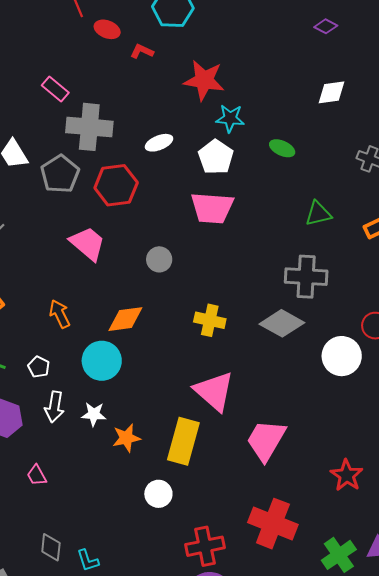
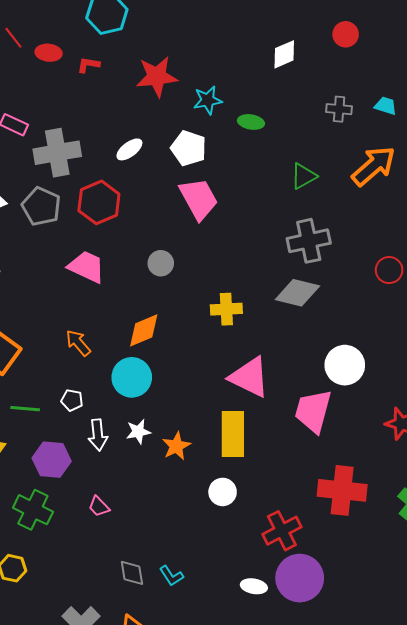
cyan star: (230, 118) -> (208, 100), moved
pink trapezoid: (212, 208) -> (199, 199), turned -108
white circle: (342, 356) -> (345, 365), moved

